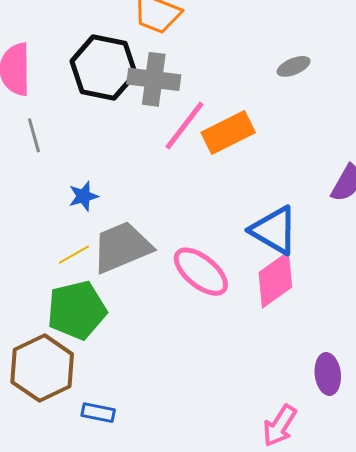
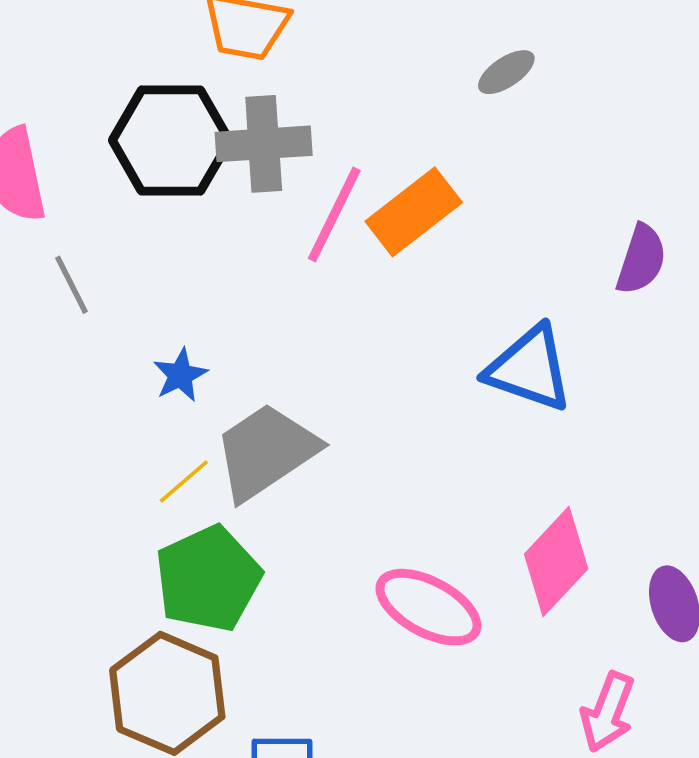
pink ellipse: (201, 272) -> (428, 607), moved
pink diamond: (275, 280) -> (556, 562), moved

